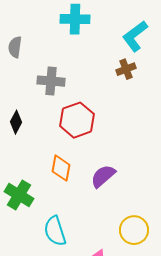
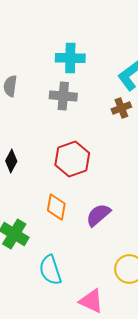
gray cross: (51, 81) -> (63, 96), moved

